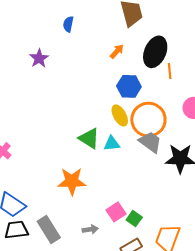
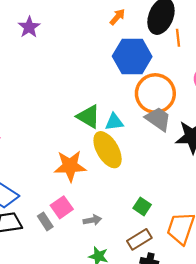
blue hexagon: (129, 86) -> (132, 56), size x1.4
yellow ellipse: (120, 115) -> (108, 150), moved, size x1.5
pink square: (116, 212) -> (62, 207), moved
gray rectangle: (49, 229) -> (45, 221), size x0.6

